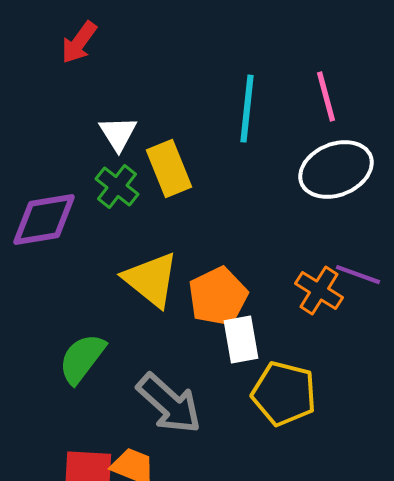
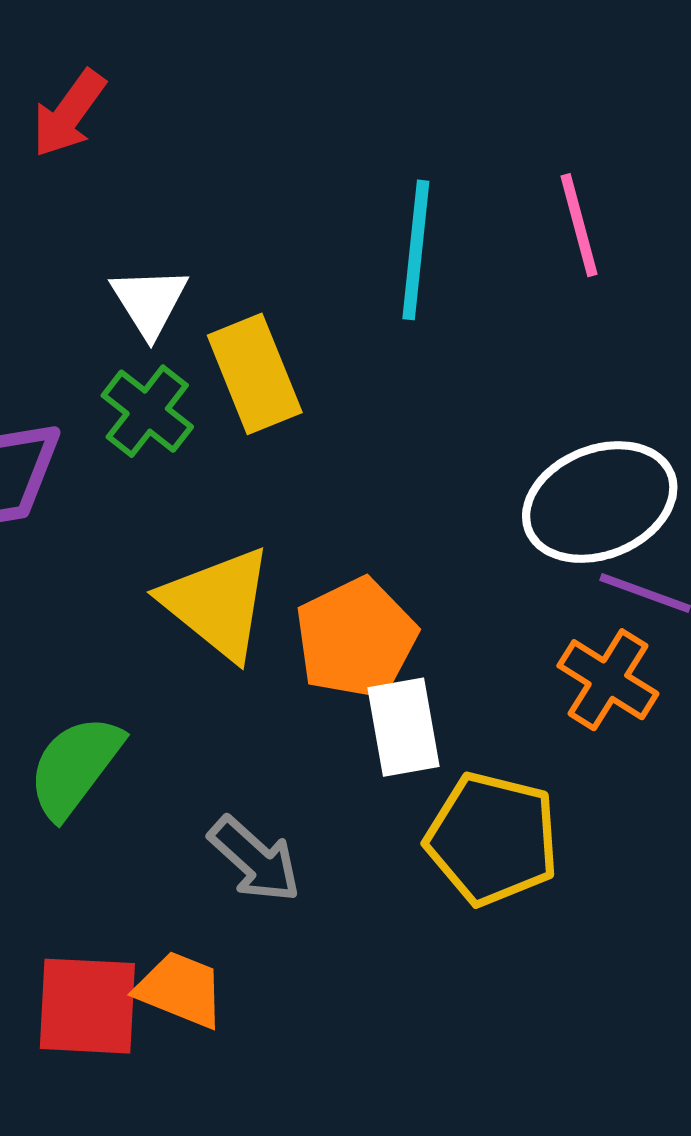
white ellipse: (336, 170) -> (600, 502), moved
orange cross: (319, 291) -> (608, 680), moved
gray arrow: (169, 404) -> (255, 859), size x0.7

